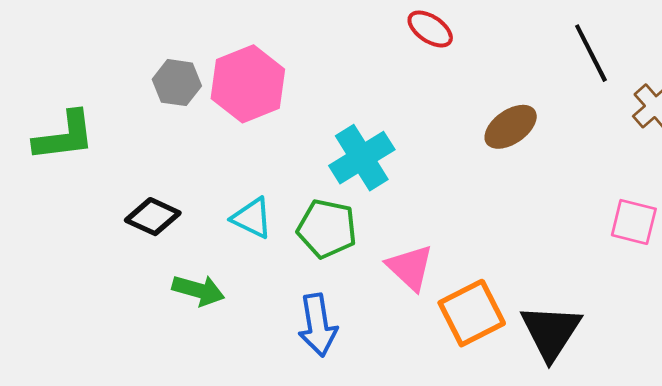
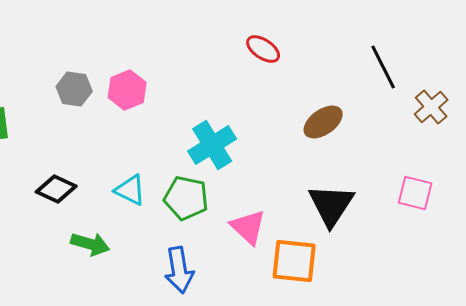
pink hexagon: (248, 84) -> (127, 90), size x0.7
orange square: (472, 313) -> (294, 261), turned 33
black triangle: (551, 332) -> (331, 205), moved

